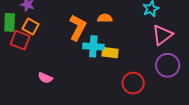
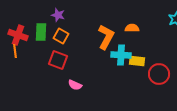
red square: (20, 40) -> (58, 60), moved
red circle: (133, 83) -> (159, 74), moved

